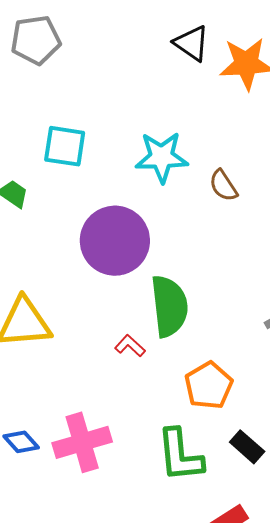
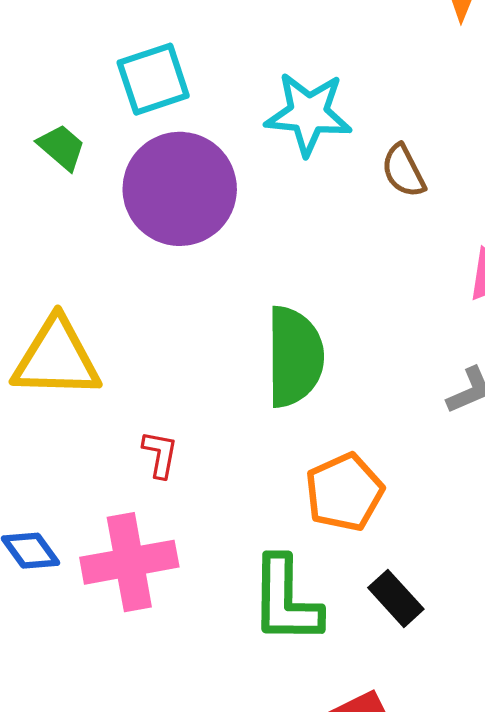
cyan square: (65, 146) -> (153, 79), turned -33
purple circle: (115, 241) -> (180, 189), moved
red L-shape: (130, 346) -> (160, 454), moved, turned 52

